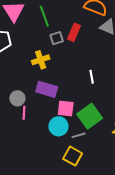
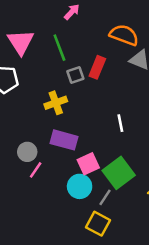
pink square: (66, 108) -> (88, 164), turned -30
pink line: (24, 113) -> (36, 170), turned 32
gray line: (79, 135) -> (105, 197), turned -40

